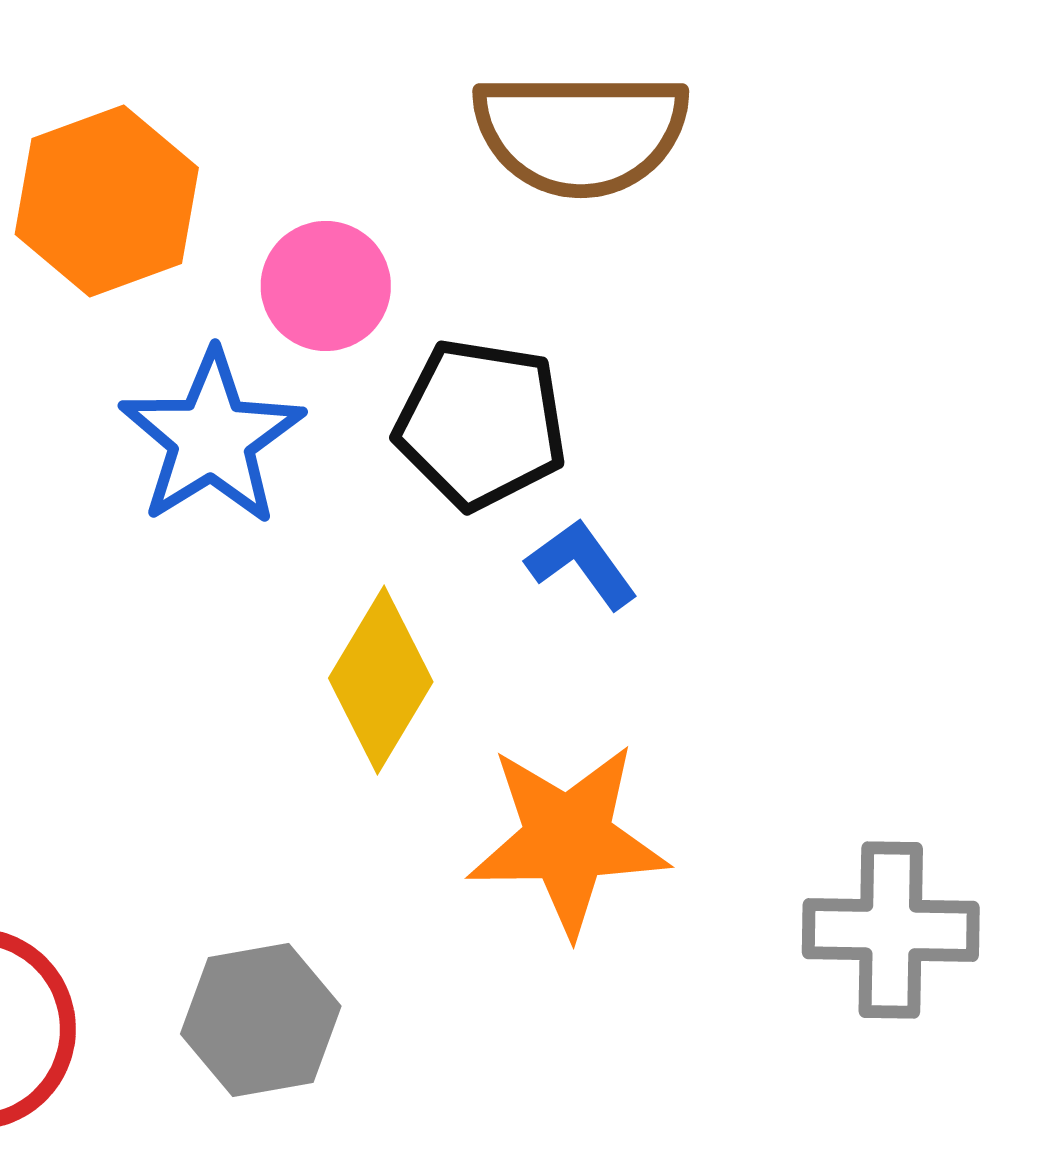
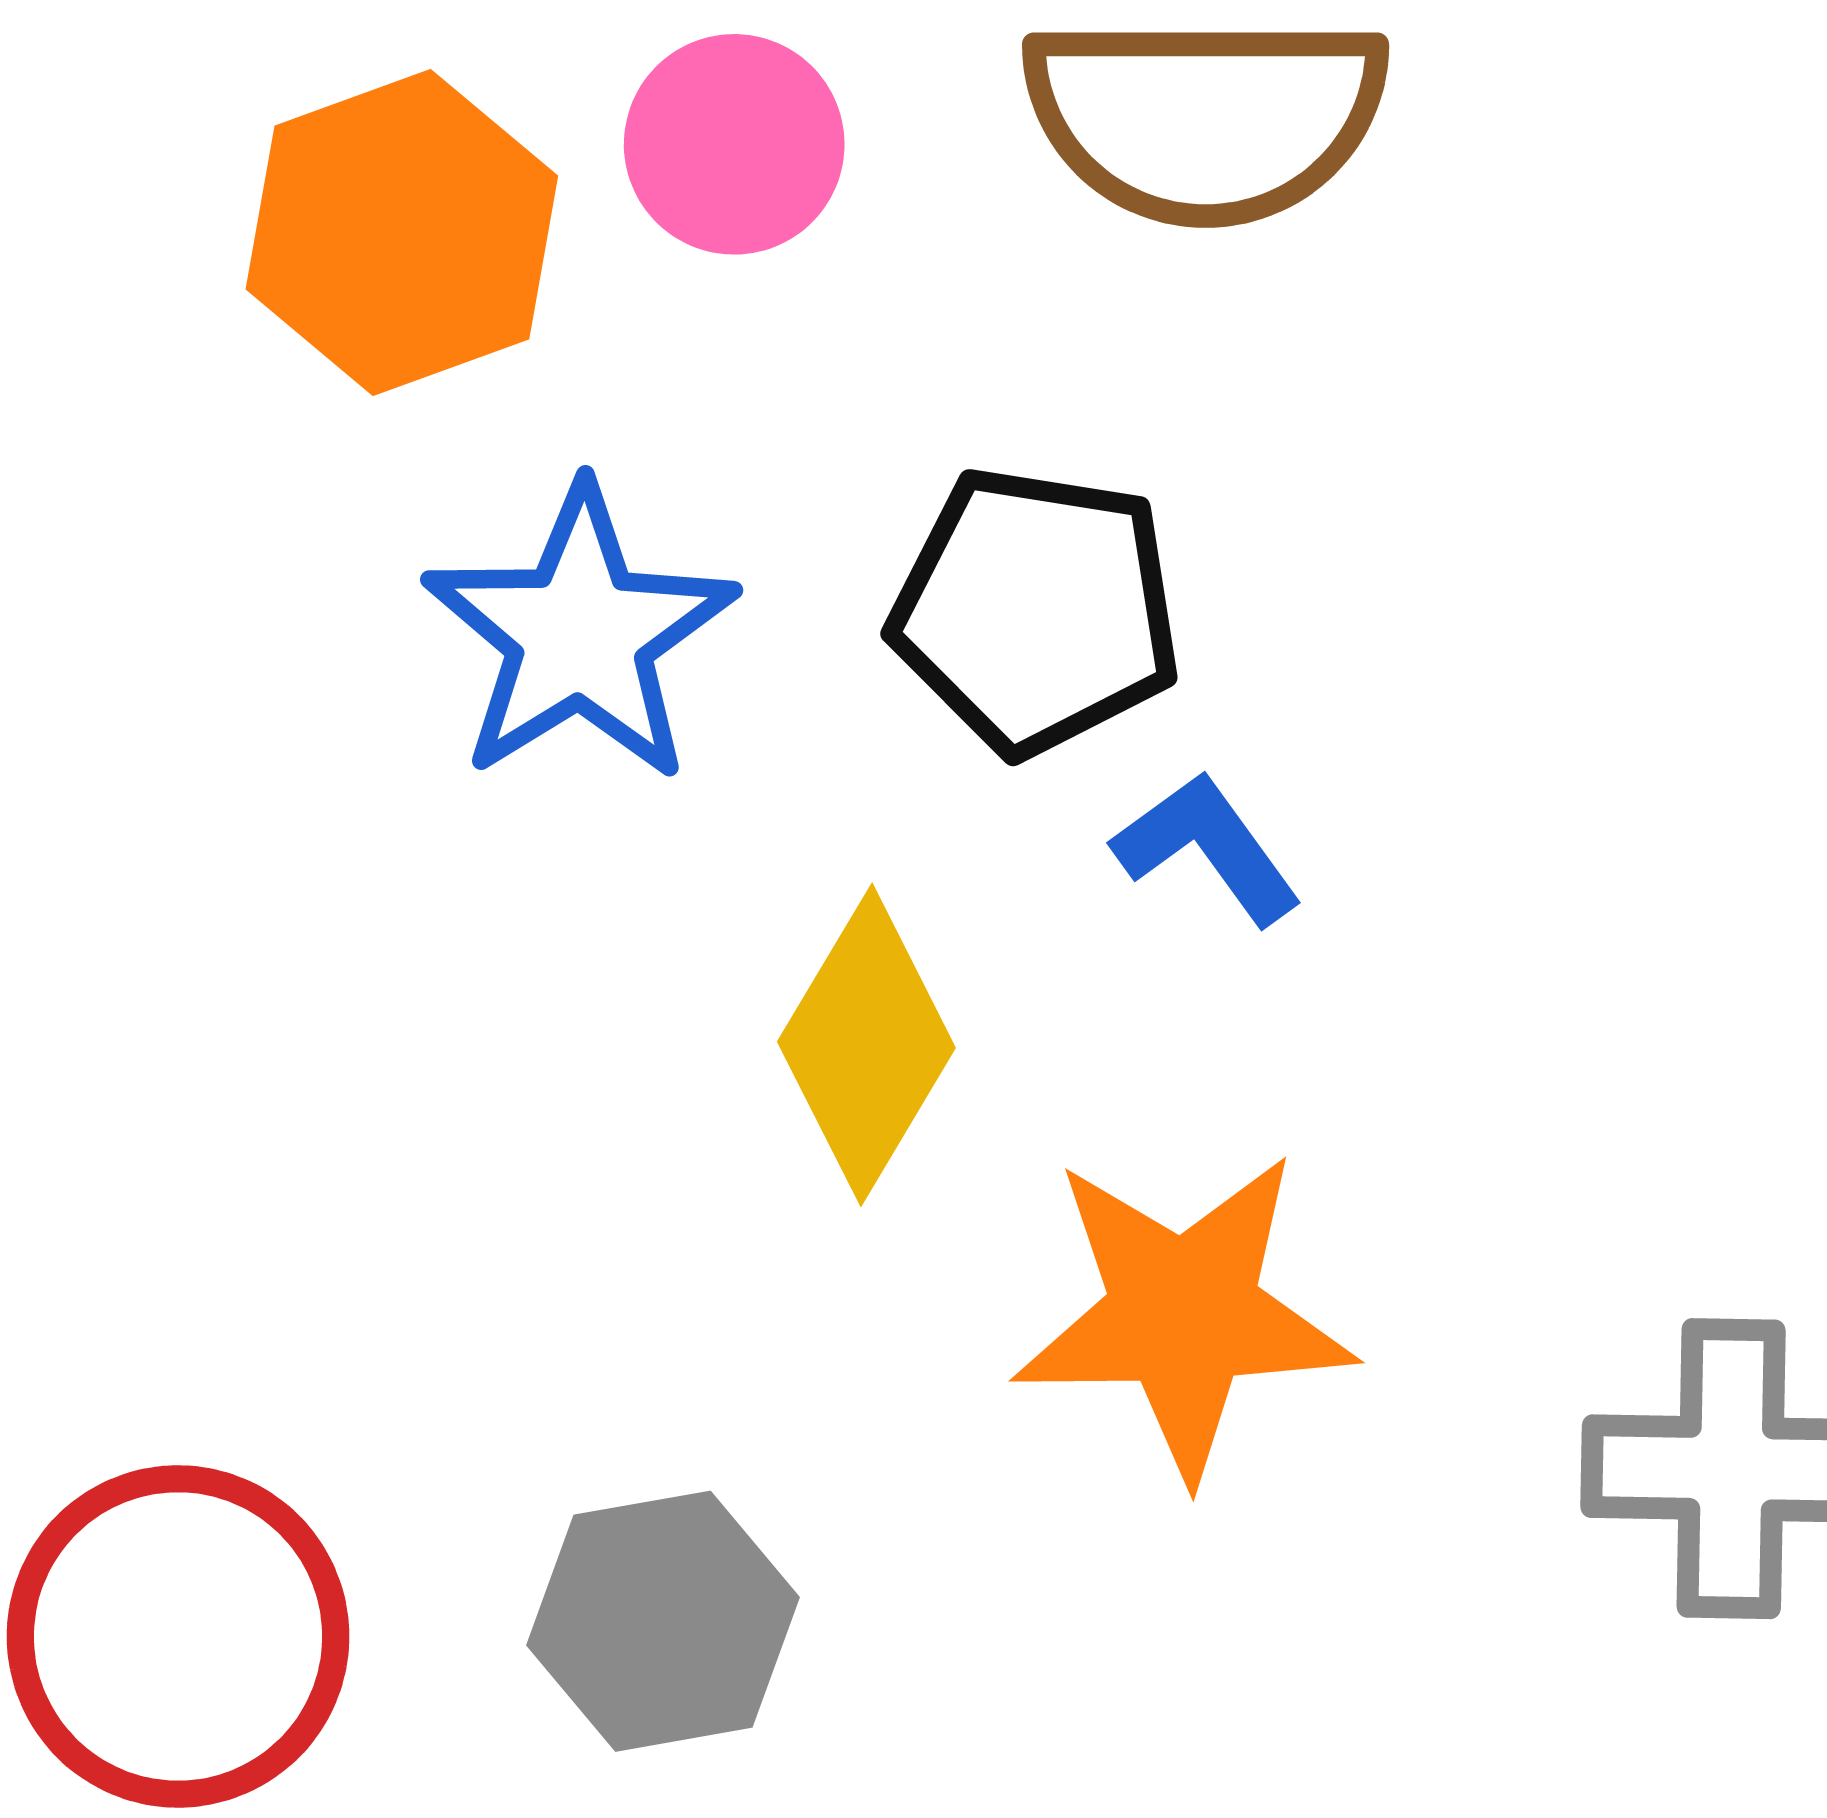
pink circle: (326, 286) -> (734, 144), moved

